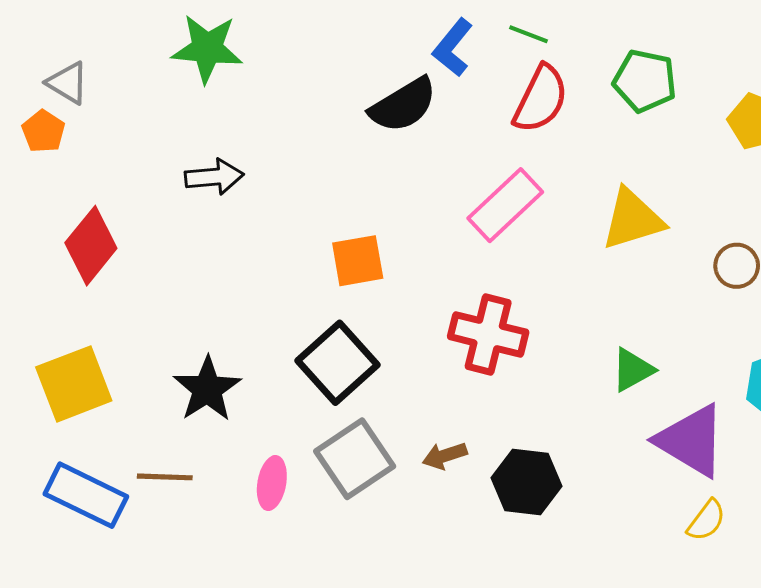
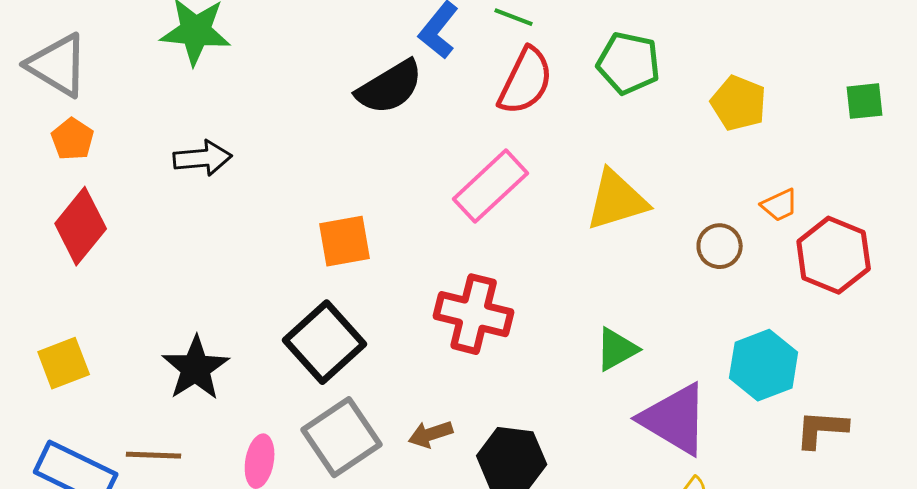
gray triangle: (68, 83) -> (58, 65), size x1.5
orange pentagon: (43, 131) -> (73, 139), moved
yellow square: (74, 384) -> (64, 363), size x0.7

